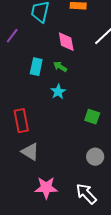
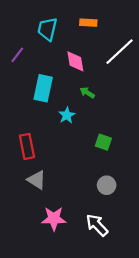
cyan rectangle: (36, 67) -> (43, 88), size x1.4
green arrow: (60, 67) -> (87, 93), moved

